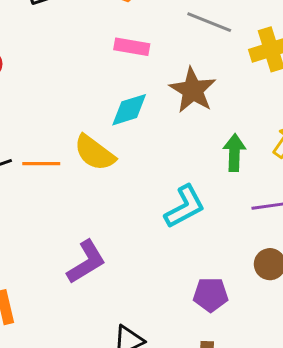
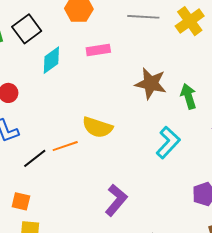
brown star: (193, 90) -> (151, 84), moved
cyan diamond: (129, 110) -> (51, 60), moved

